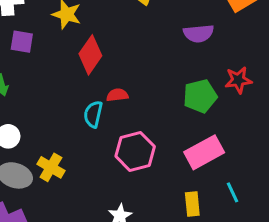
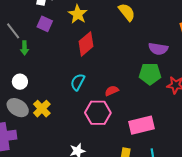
red semicircle: (117, 95) -> (112, 91), moved, turned -32
green pentagon: (200, 96) -> (150, 74), moved

